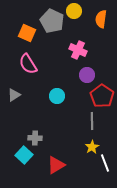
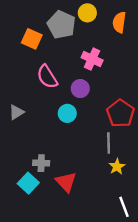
pink semicircle: (28, 64) -> (47, 77), moved
purple circle: (87, 75) -> (80, 89), moved
yellow star: (92, 147) -> (117, 167), moved
white line: (105, 163) -> (124, 207), moved
red triangle: (56, 165) -> (66, 182), moved, turned -42

